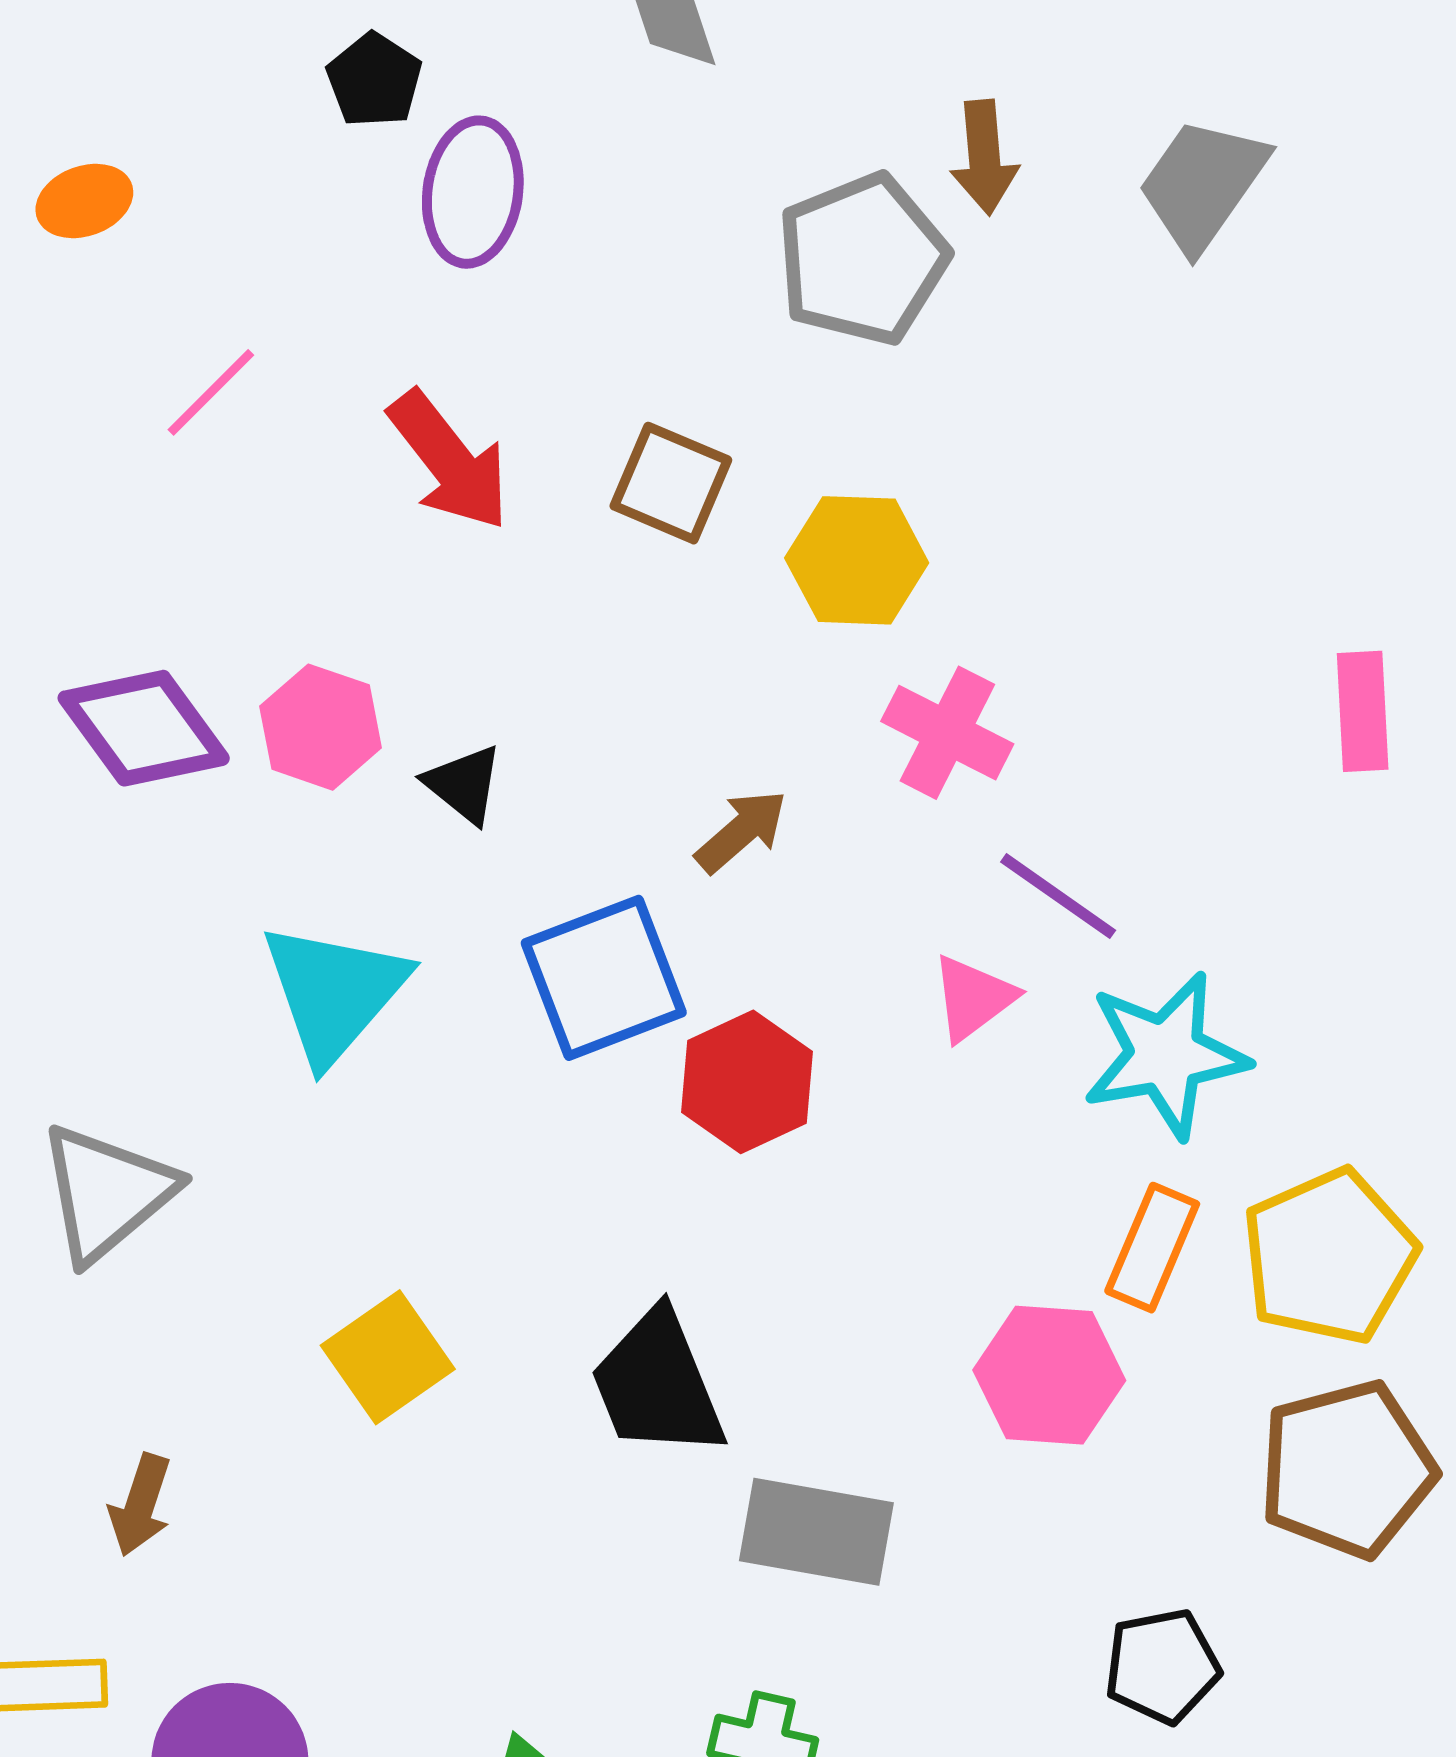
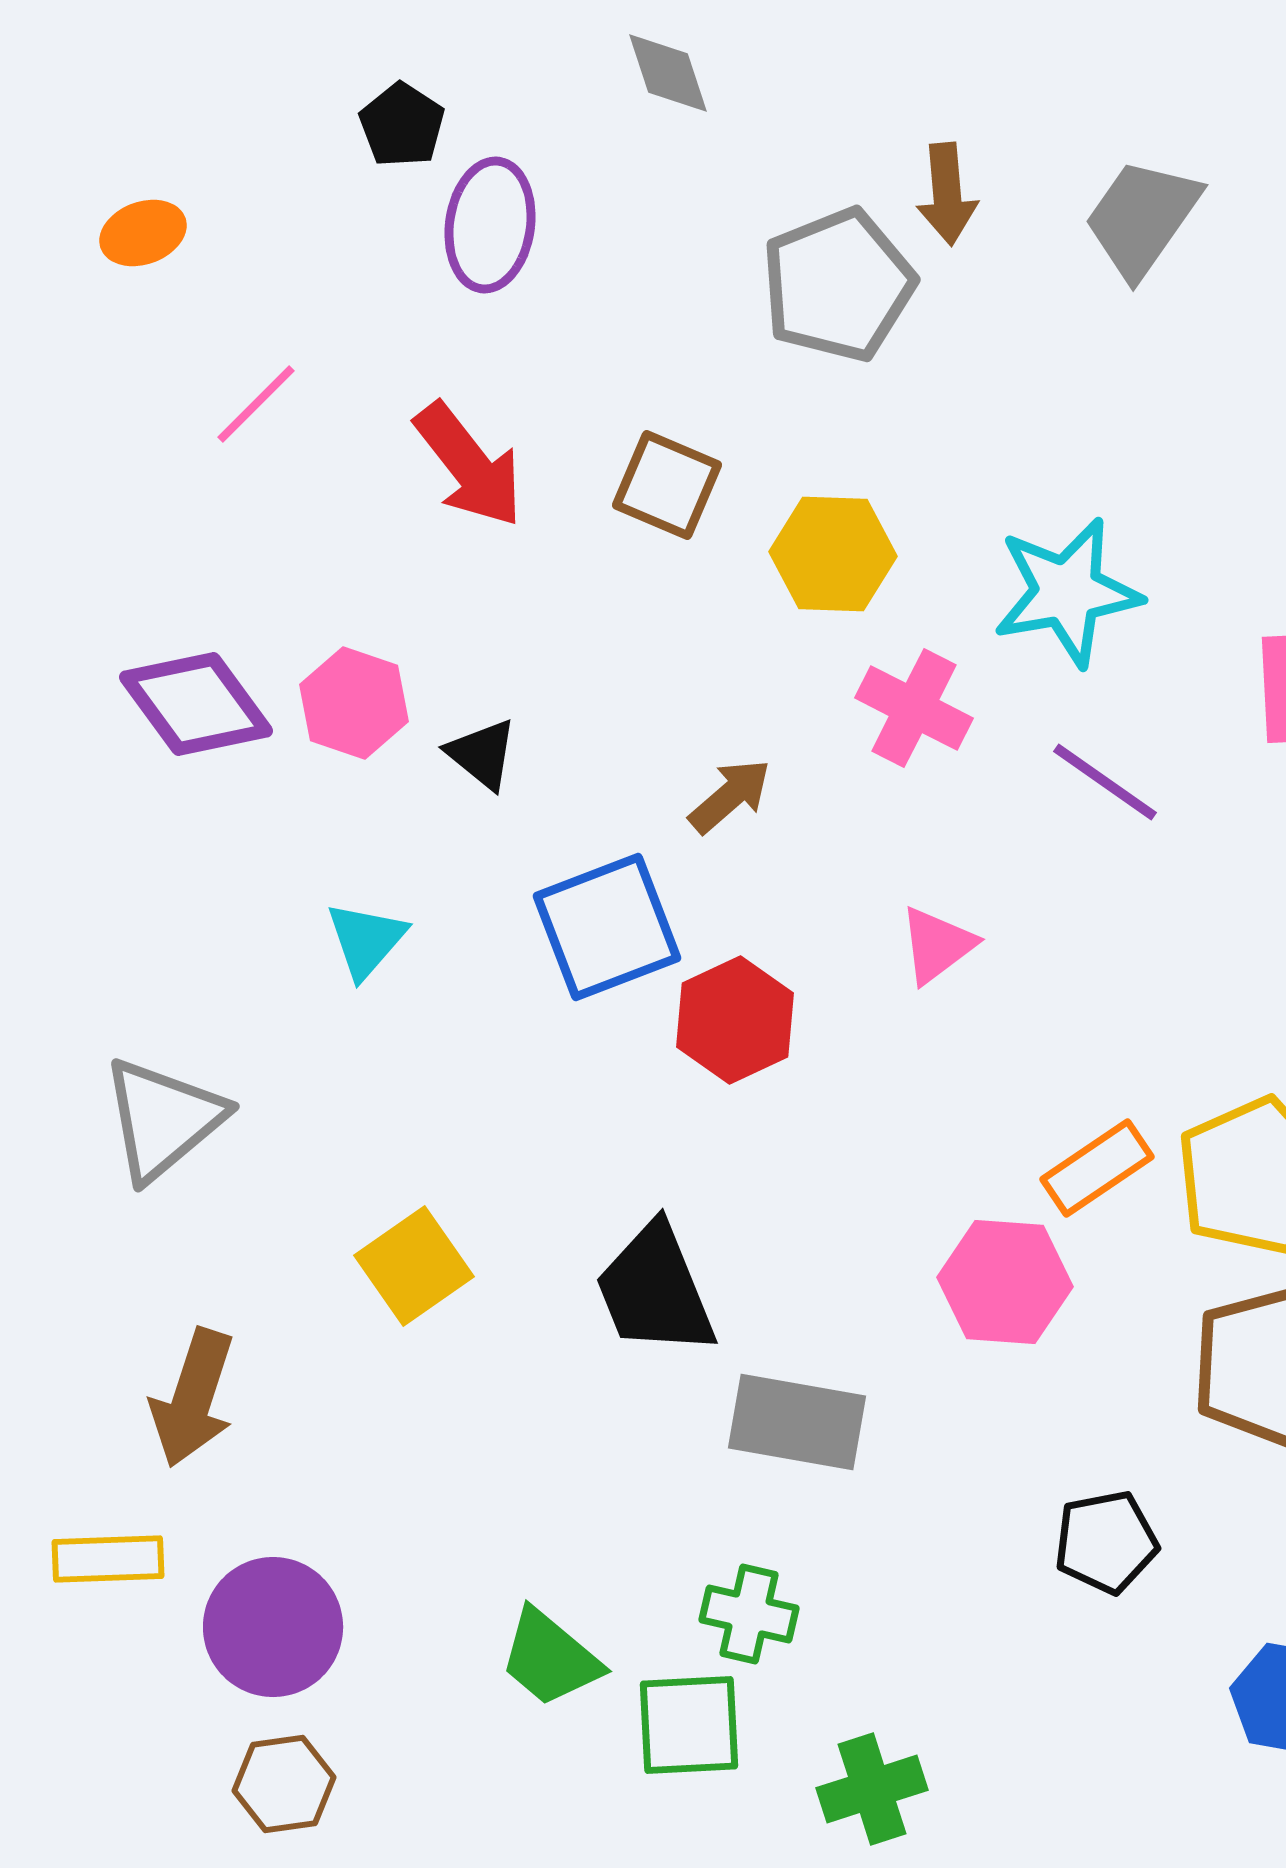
purple line: (1058, 896) -> (1105, 782), moved
cyan triangle: (334, 992) -> (366, 940), size x0.6
cyan star: (1166, 1055) -> (1067, 592), moved
orange rectangle: (1152, 1248) -> (1097, 1168), turned 33
brown arrow: (140, 1505) -> (193, 1398), size x1.5

